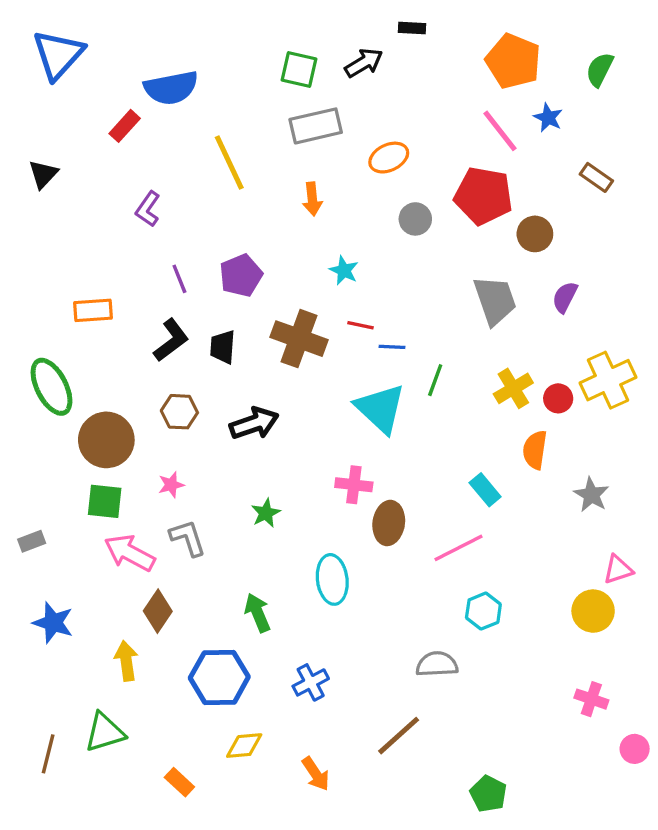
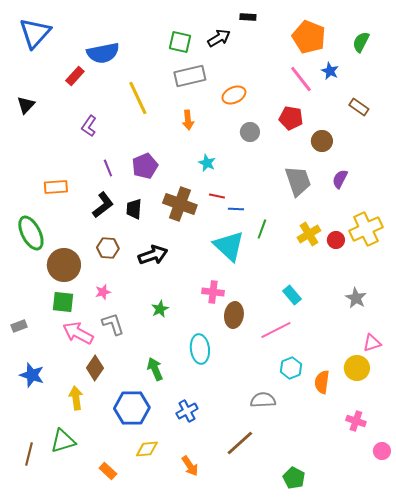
red pentagon: (483, 196) -> (291, 118), size x0.7
orange semicircle: (535, 450) -> (322, 382), moved

